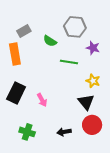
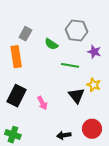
gray rectangle: (24, 31) -> (25, 34), turned -32
black triangle: (86, 102) -> (77, 95), moved
green cross: (27, 132) -> (13, 135), moved

